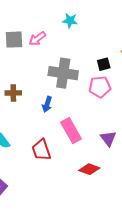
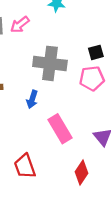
red trapezoid: (41, 150) -> (25, 166), moved
red diamond: (89, 169) -> (81, 172), turned -75

